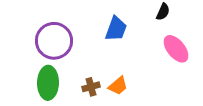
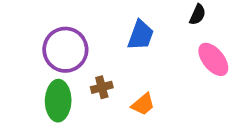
brown cross: (91, 87) -> (102, 87), moved

